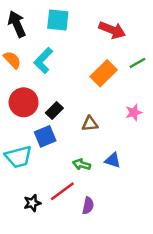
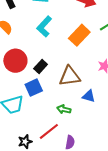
cyan L-shape: (43, 61) -> (44, 26), moved
brown triangle: (90, 124) -> (70, 76), size x1.6
blue triangle: (113, 160) -> (89, 96), moved

